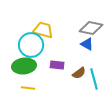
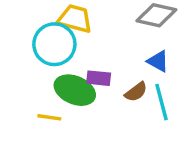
blue triangle: (87, 44) -> (158, 61), moved
green ellipse: (24, 66) -> (75, 90), moved, turned 30

